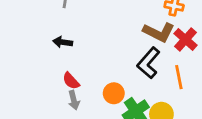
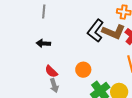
black L-shape: (148, 63) -> (96, 31), moved
orange circle: (114, 93) -> (83, 70), moved

